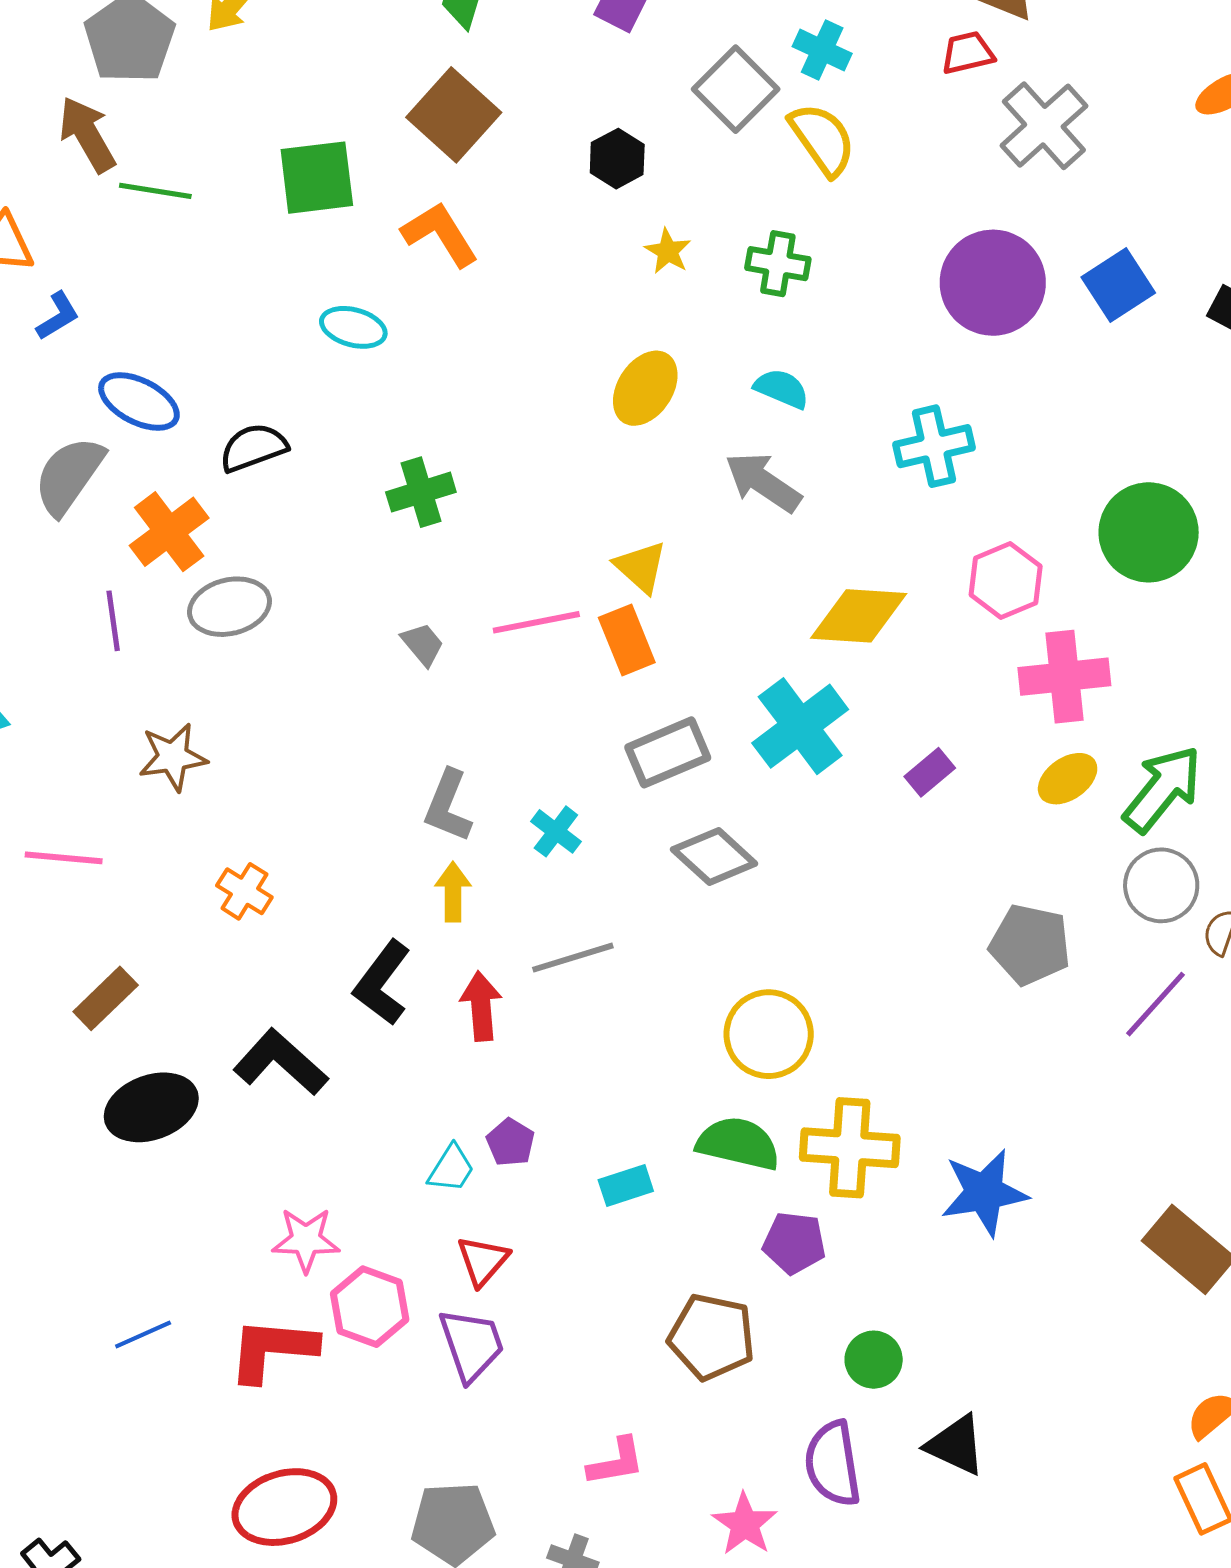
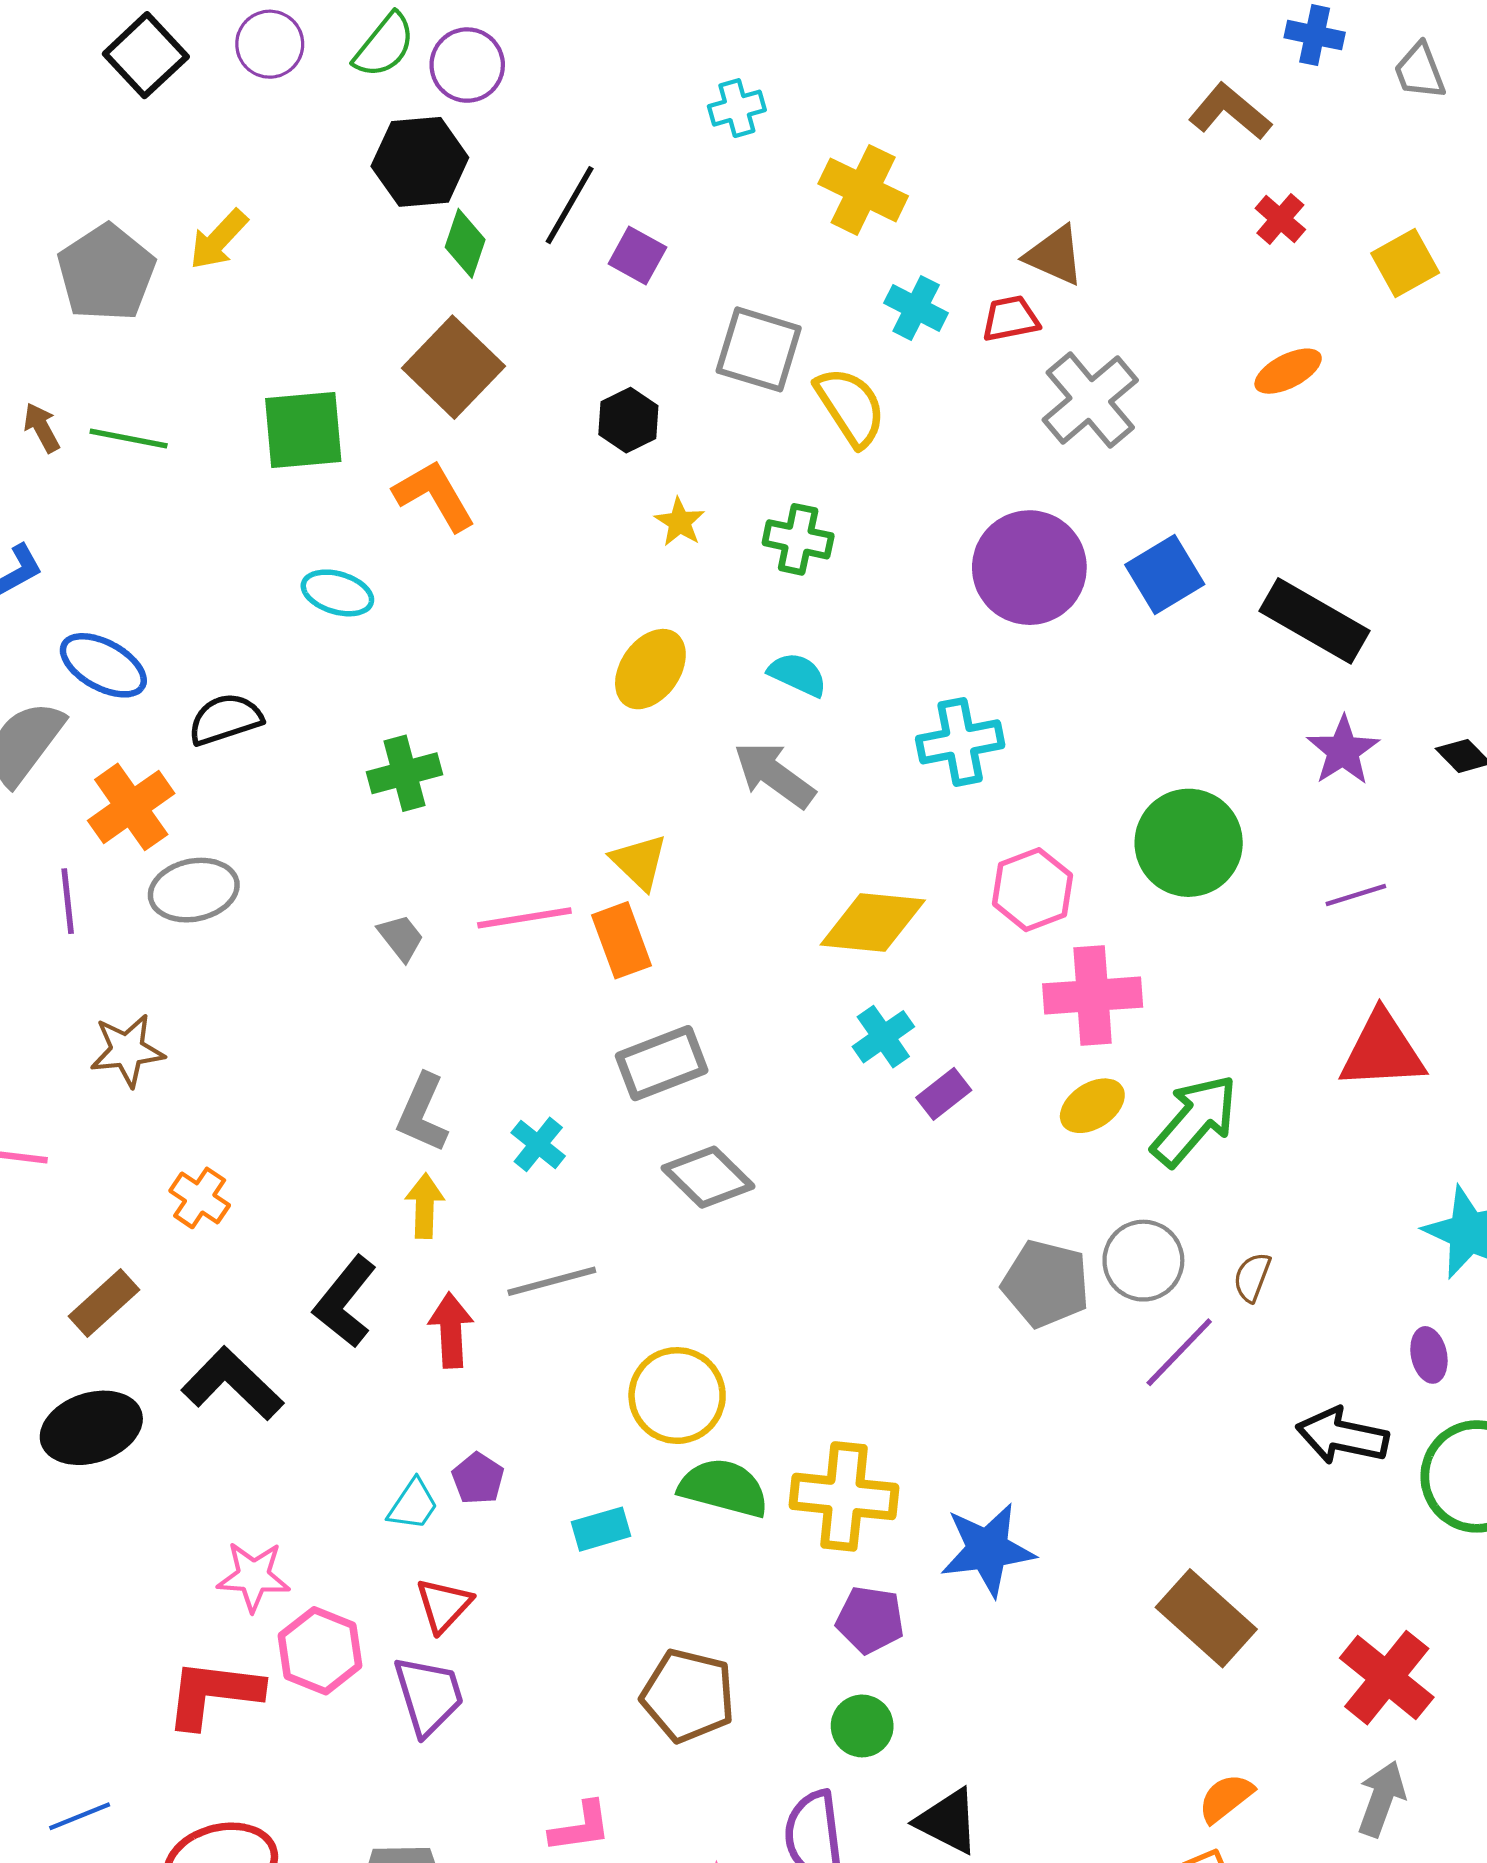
cyan cross: (822, 50) -> (916, 308), moved
gray square: (736, 89) -> (759, 349), turned -30
brown arrow: (87, 134) -> (42, 428), moved, size x0.6
cyan cross: (800, 726) -> (883, 1037), moved, size x0.6
gray circle: (1161, 885) -> (1143, 1261), moved
brown rectangle: (106, 998) -> (104, 1303), moved
yellow circle: (769, 1034) -> (677, 1396), moved
purple pentagon: (794, 1243) -> (870, 1620), moved
blue line: (143, 1334) -> (80, 1816), moved

